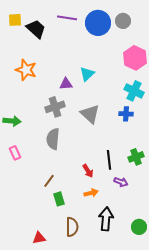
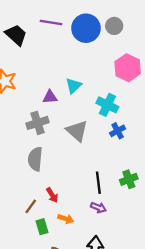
cyan cross: (134, 91) -> (107, 105), moved
blue cross: (126, 114) -> (118, 131), turned -32
red arrow: (88, 171) -> (52, 195), moved
purple arrow: (121, 182) -> (98, 207), moved
orange arrow: (91, 193) -> (66, 219), moved, turned 32

